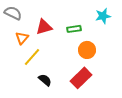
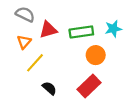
gray semicircle: (13, 13) -> (25, 14), moved
cyan star: (103, 16) -> (113, 29), moved
green rectangle: (74, 29) -> (81, 32), size x1.5

